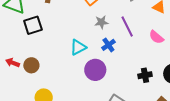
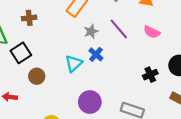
blue cross: (108, 45) -> (96, 54), moved
brown circle: (31, 65) -> (37, 76), moved
purple circle: (95, 70) -> (90, 102), moved

